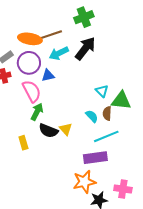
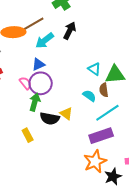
black arrow: (85, 48) -> (70, 31), size x0.7
purple circle: (29, 63) -> (41, 83), moved
pink semicircle: (32, 91) -> (25, 83), size x0.6

